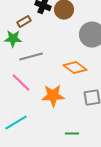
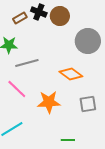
brown rectangle: (24, 22) -> (20, 18), moved

